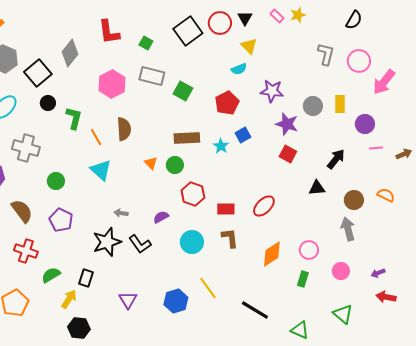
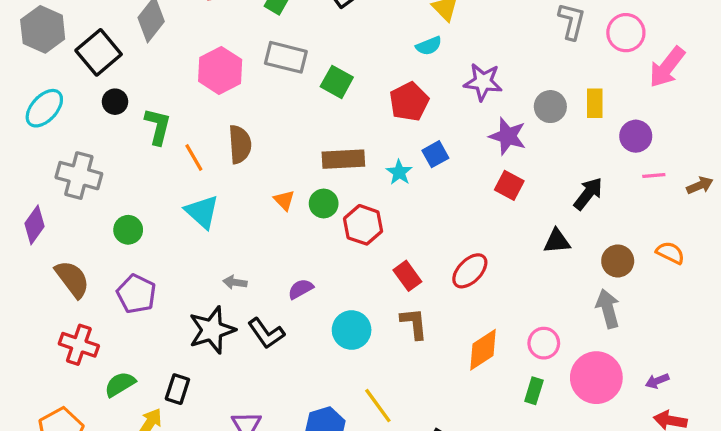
red hexagon: (193, 194) -> (363, 225), moved
red rectangle: (226, 209) -> (407, 276), turned 54
pink circle: (341, 271) -> (596, 378), size x1.8

